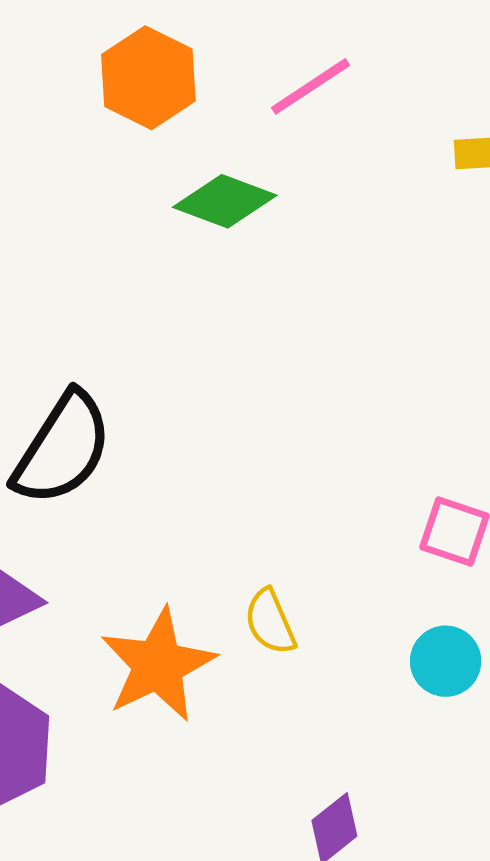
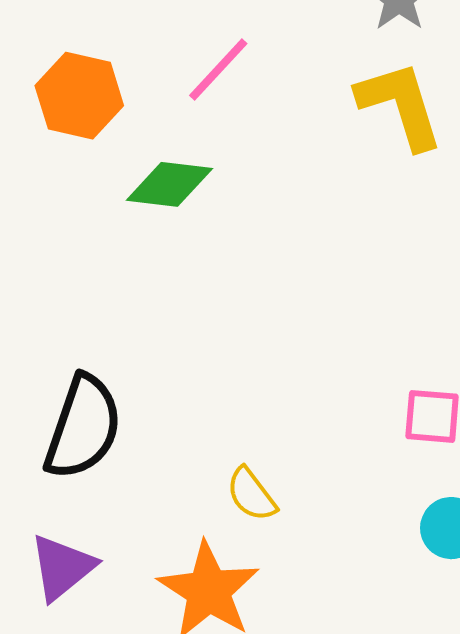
yellow semicircle: (270, 622) -> (251, 494), moved

